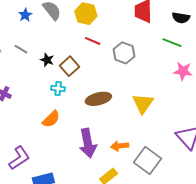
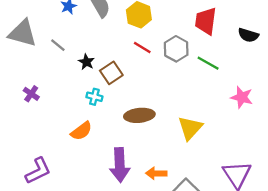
green line: (172, 43) -> (208, 63), moved
gray hexagon: (124, 53) -> (176, 49), moved

